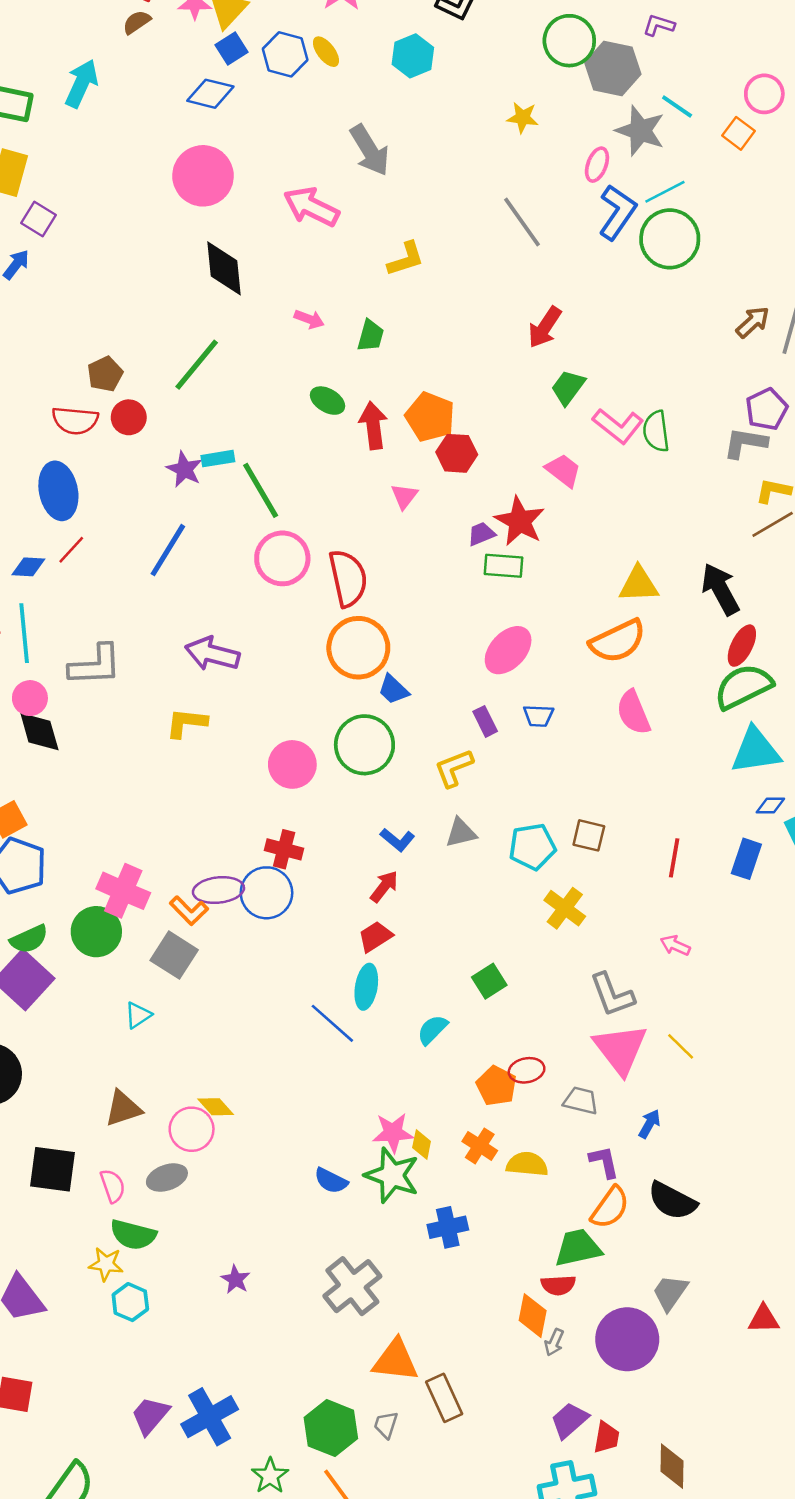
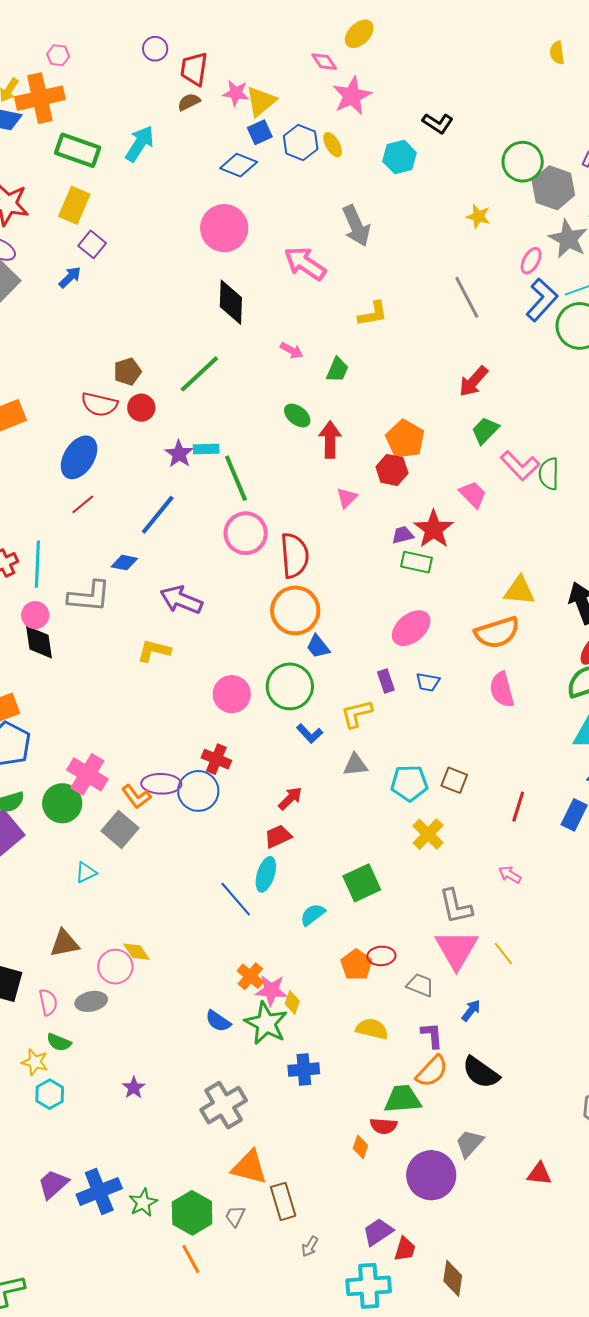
orange pentagon: (430, 417) -> (405, 439), moved
blue ellipse: (58, 491) -> (79, 457), turned 36
blue diamond: (28, 567) -> (124, 563), moved
blue L-shape: (397, 840) -> (310, 734), moved
green square: (489, 981) -> (362, 883), size x1.4
orange cross: (480, 1146) -> (250, 976), moved
green semicircle: (133, 1235) -> (59, 1042), size x0.7
orange diamond: (533, 1316) -> (360, 1147), size x0.7
gray arrow: (554, 1342) -> (310, 1247), moved
green star: (270, 1476) -> (143, 1203), moved

